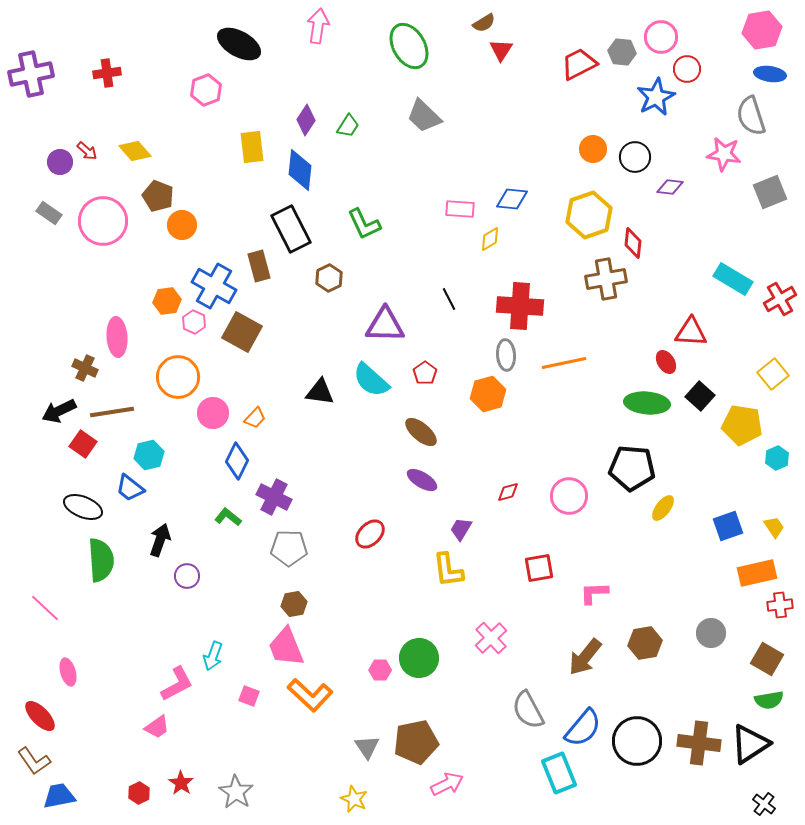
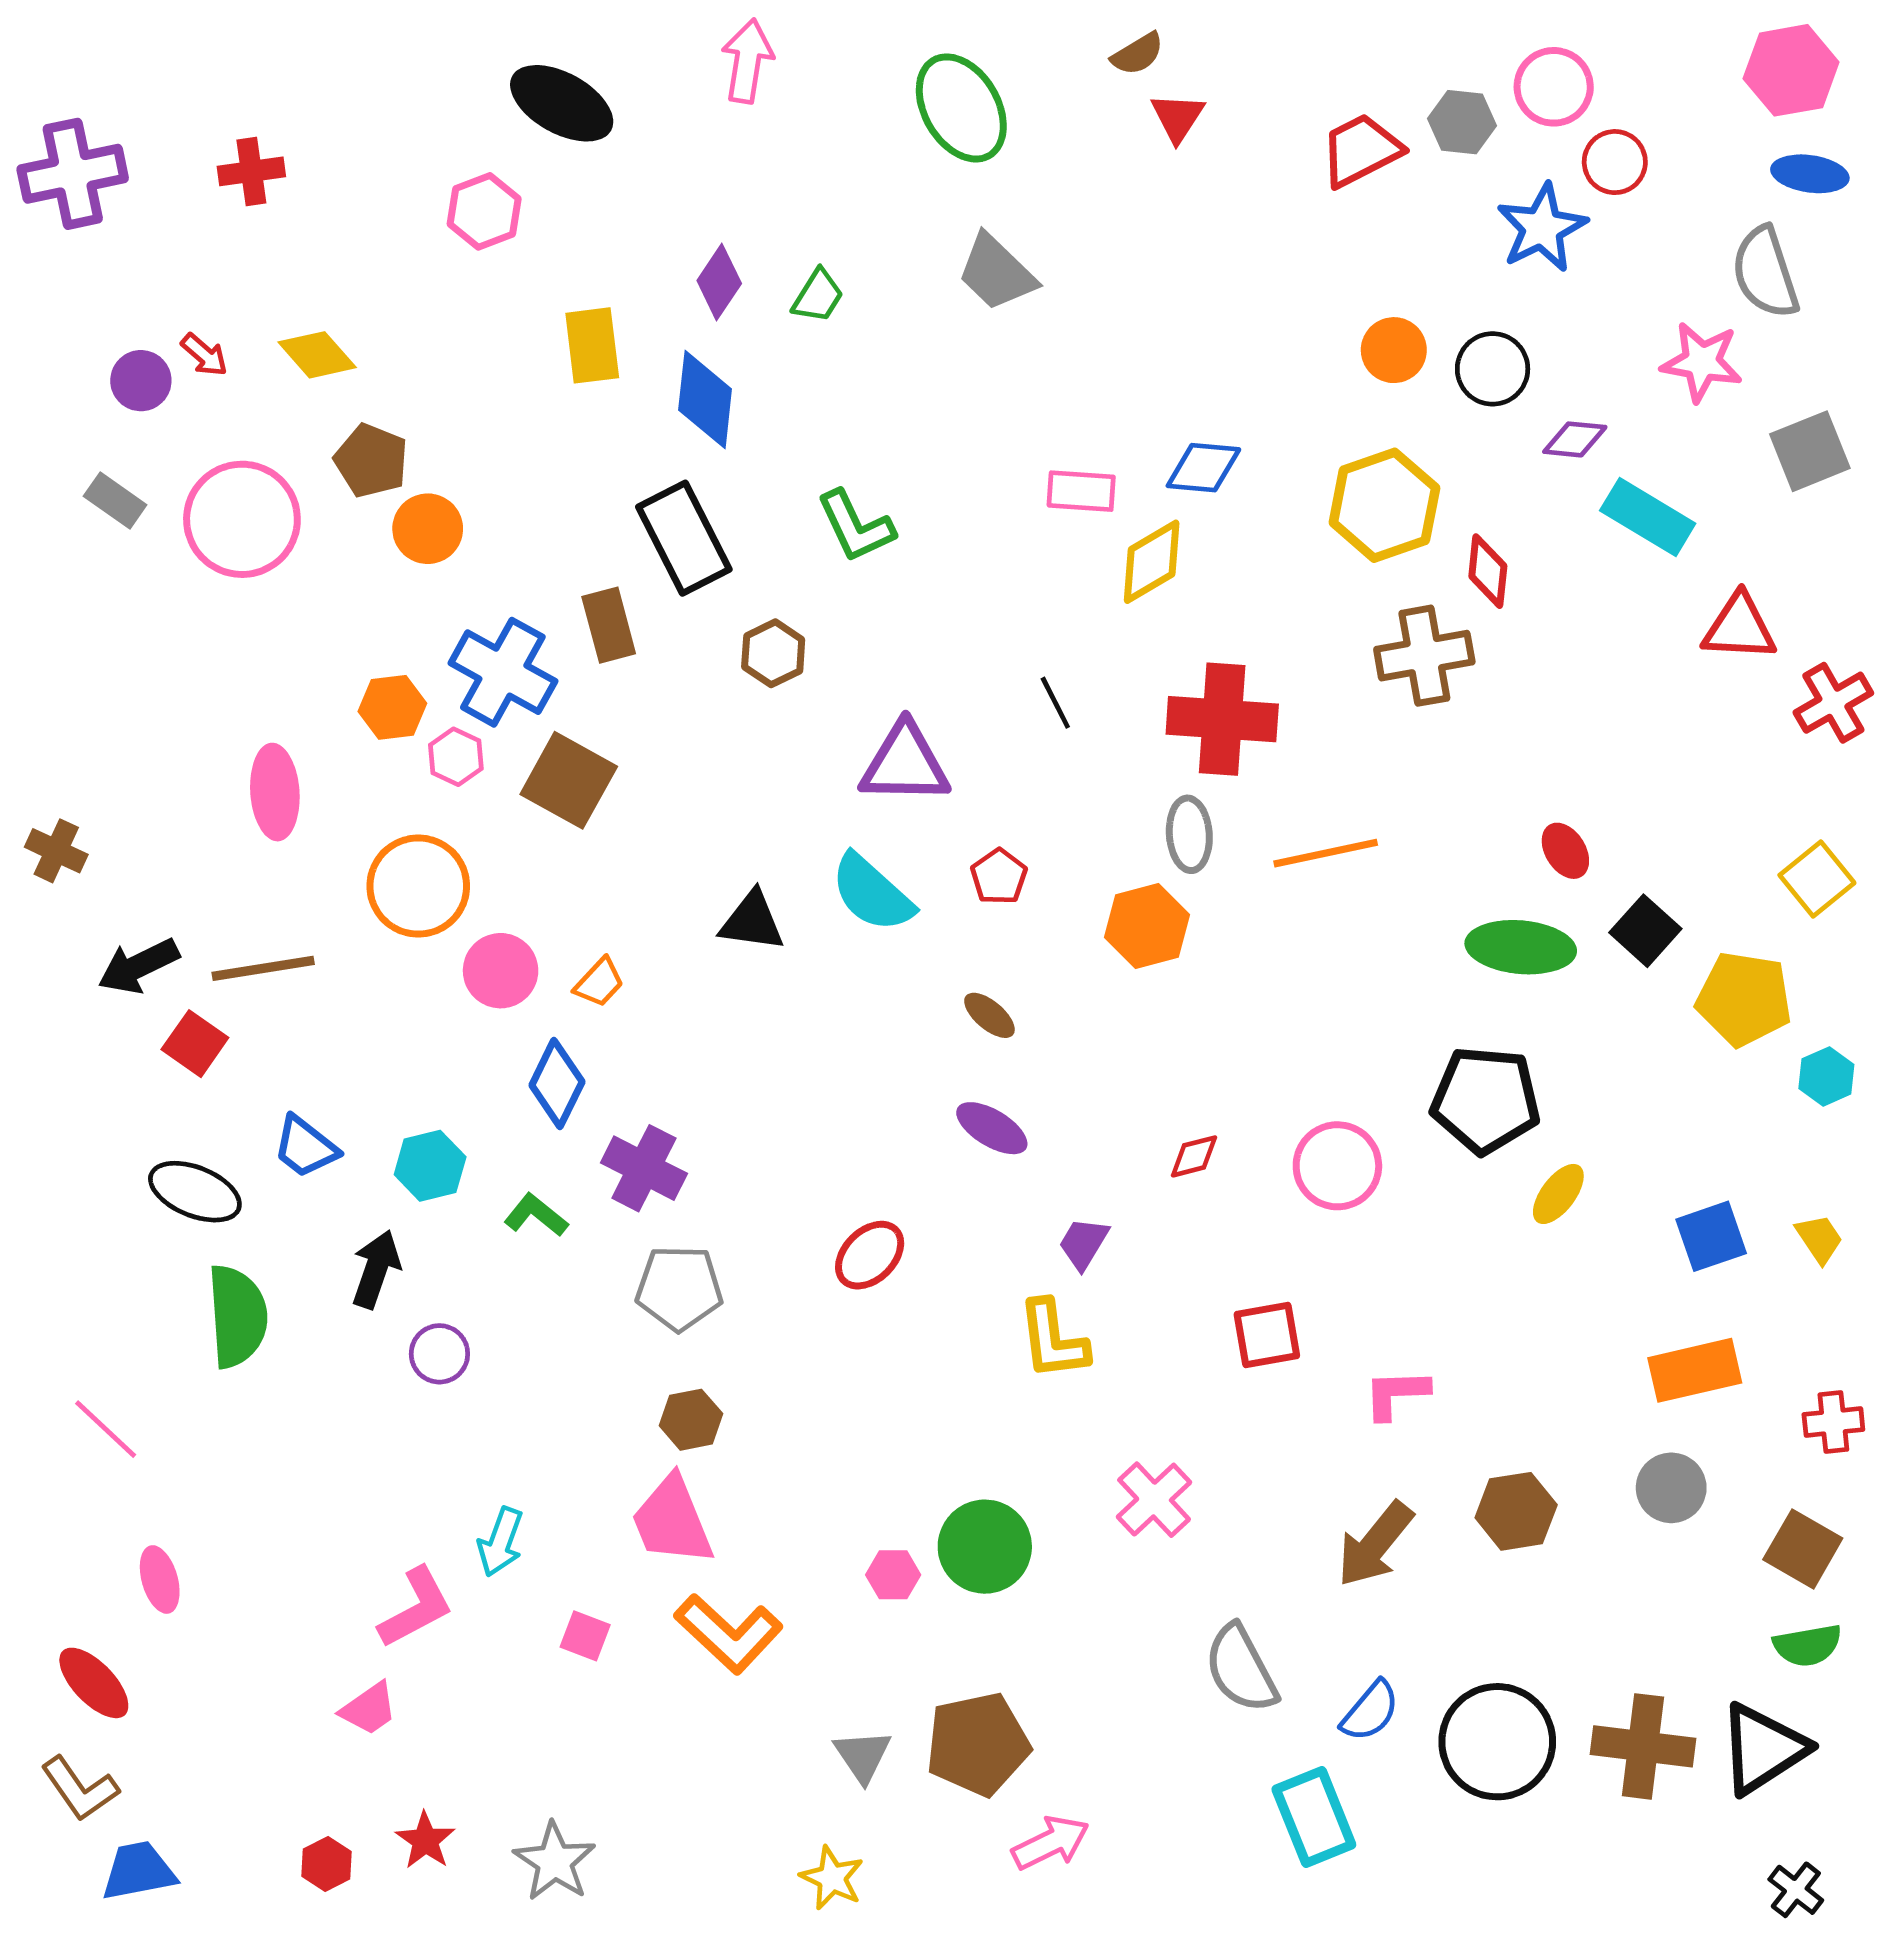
yellow diamond: (490, 239) -> (1152, 562), size x1.5
cyan rectangle: (733, 279) -> (1648, 517), moved
red triangle: (691, 332) -> (1739, 627), moved
brown cross: (85, 368) -> (56, 851), moved
brown ellipse: (421, 432) -> (989, 1015), size x0.7
cyan hexagon: (149, 455) -> (430, 1166), moved
orange rectangle: (757, 573) -> (1695, 1370), moved
blue semicircle: (583, 728) -> (1370, 1711), size x0.7

